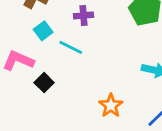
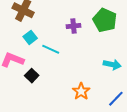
purple cross: (84, 15) -> (74, 26), moved

